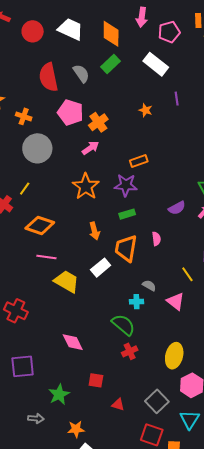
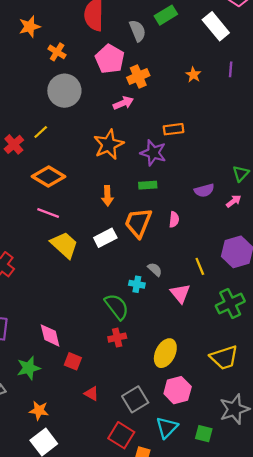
gray semicircle: (81, 73) -> (138, 31), moved
pink diamond: (73, 342) -> (50, 335), moved

